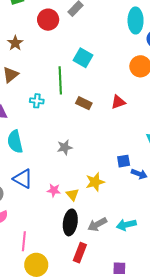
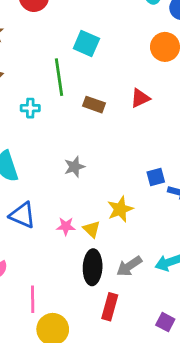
purple square: (119, 268) -> (165, 322), turned 32

